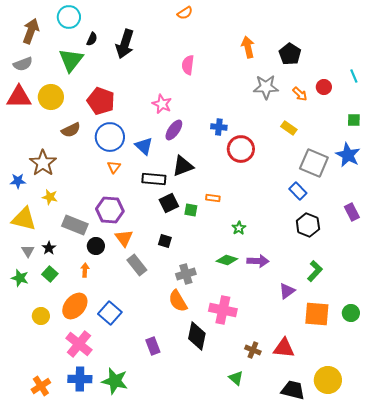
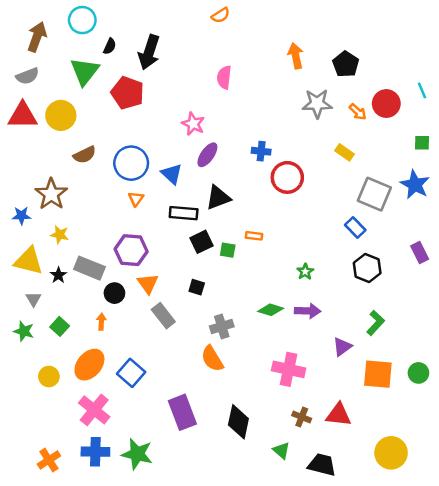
red circle: (324, 87) -> (386, 104), size x1.5
red pentagon: (101, 101) -> (128, 93), moved
green star: (239, 228) -> (305, 272), moved
black star: (49, 248) -> (58, 275), moved
pink cross: (223, 310) -> (289, 369), moved
black diamond: (197, 336) -> (238, 422), moved
purple rectangle: (153, 346) -> (182, 412), size x1.6
black trapezoid: (293, 390) -> (322, 465), moved

